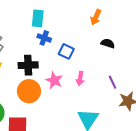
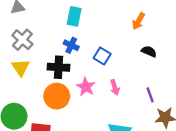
blue cross: (44, 38) -> (71, 45), moved
pink arrow: (80, 78) -> (115, 87), turned -32

